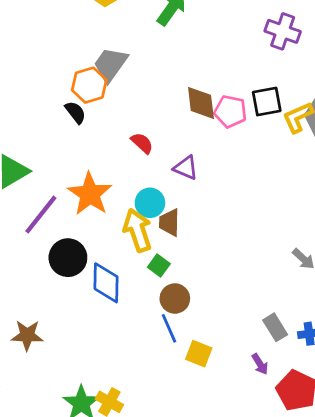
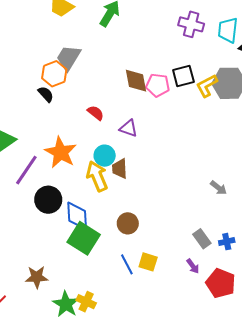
green square: (159, 265) -> (84, 238), moved, size x2.0
blue line: (169, 328) -> (127, 264), moved
brown star: (27, 335) -> (37, 277), moved

